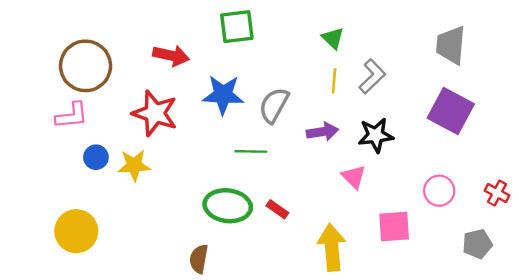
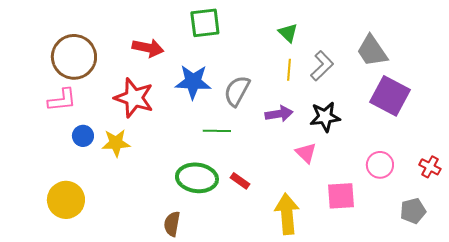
gray trapezoid: (451, 45) -> (372, 51), moved, turned -39

